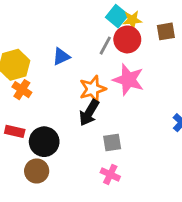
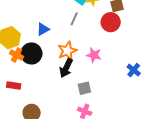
red circle: (127, 39) -> (111, 22), moved
pink star: (128, 80) -> (94, 55), moved, size x0.7
black circle: (44, 142) -> (31, 53), moved

